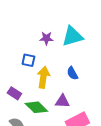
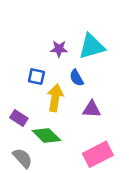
blue semicircle: (72, 73) -> (77, 78), moved
purple triangle: (62, 101) -> (92, 109), moved

